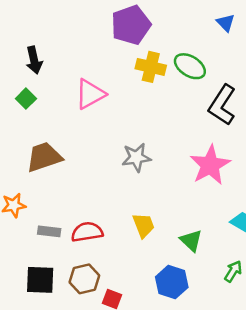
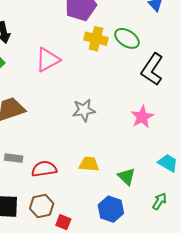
pink star: (210, 165) -> (142, 117), size x0.7
yellow trapezoid: (144, 225) -> (89, 164), turned -65
gray rectangle: (49, 231) -> (14, 158), moved

